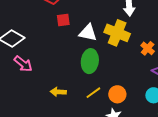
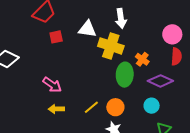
white triangle: (88, 33) -> (87, 29), moved
green ellipse: (90, 61) -> (125, 75), moved
pink arrow: (23, 64) -> (52, 85), moved

